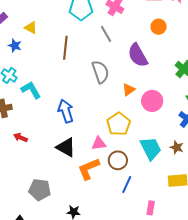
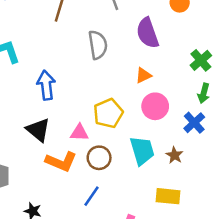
orange triangle: (129, 90) -> (143, 75), moved
pink circle: (152, 101) -> (155, 106), moved
orange L-shape: (89, 169) -> (61, 162), turned -145
blue line: (127, 184) -> (91, 196), moved

